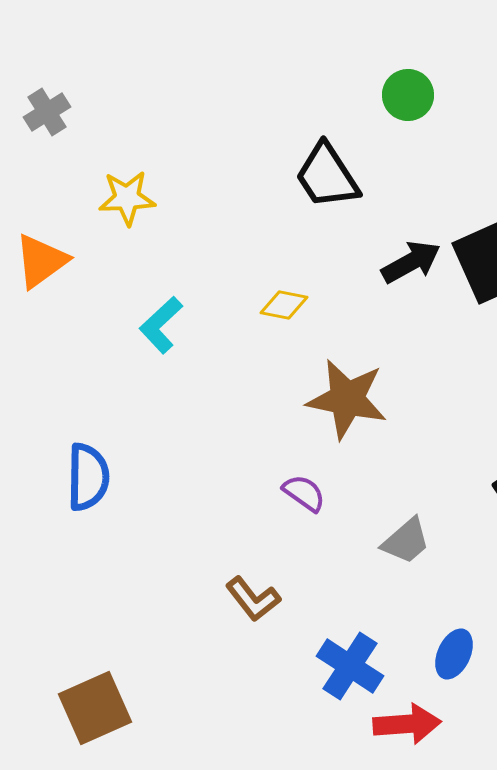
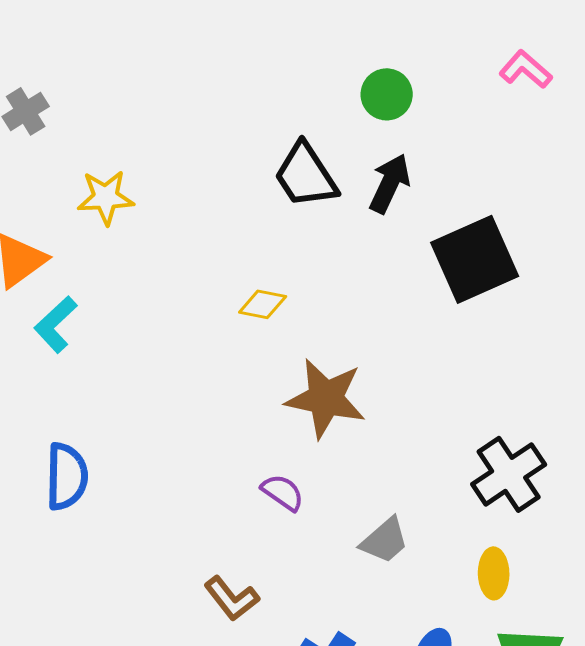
black arrow: (411, 262) -> (390, 183), moved, turned -36
cyan L-shape: (161, 325) -> (56, 324), moved

